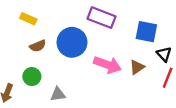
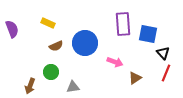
purple rectangle: (102, 18) -> (123, 24), moved, turned 65
pink arrow: (107, 65) -> (115, 62), size x0.7
brown triangle: (137, 67) -> (135, 78), moved

